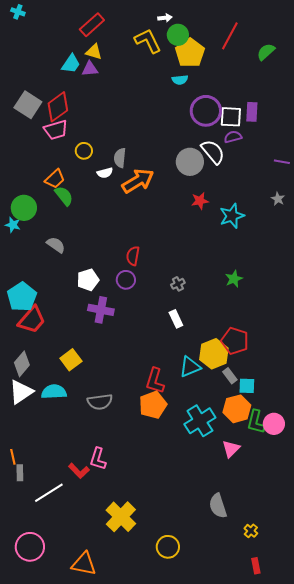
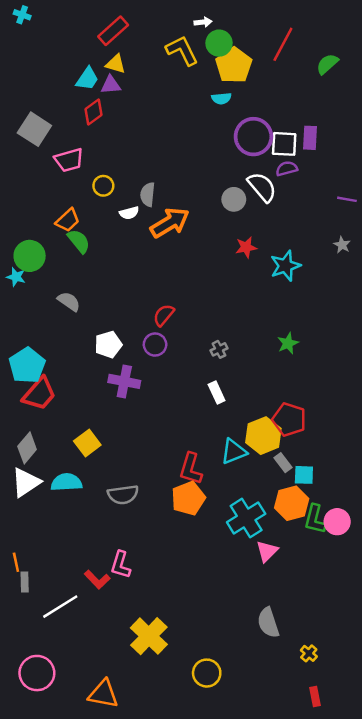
red diamond: (58, 107) -> (94, 112), moved, size x0.7
gray circle: (190, 162) -> (234, 199), size x0.7
red semicircle: (133, 256) -> (164, 315), turned 30
pink triangle: (231, 449) -> (267, 551), moved

